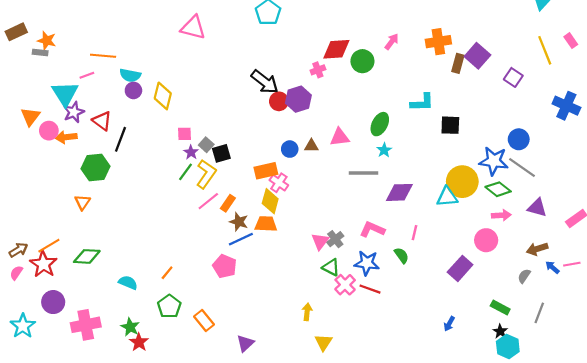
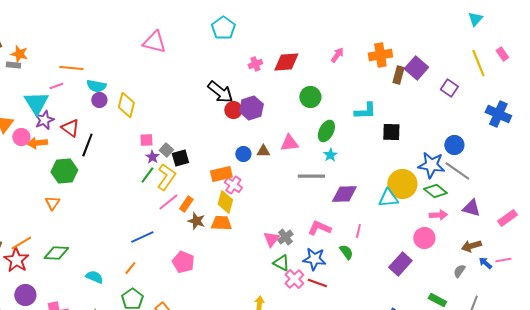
green circle: (362, 61) -> (310, 97), moved
pink cross: (318, 70) -> (255, 64), moved
blue line: (241, 239) -> (142, 237), moved

